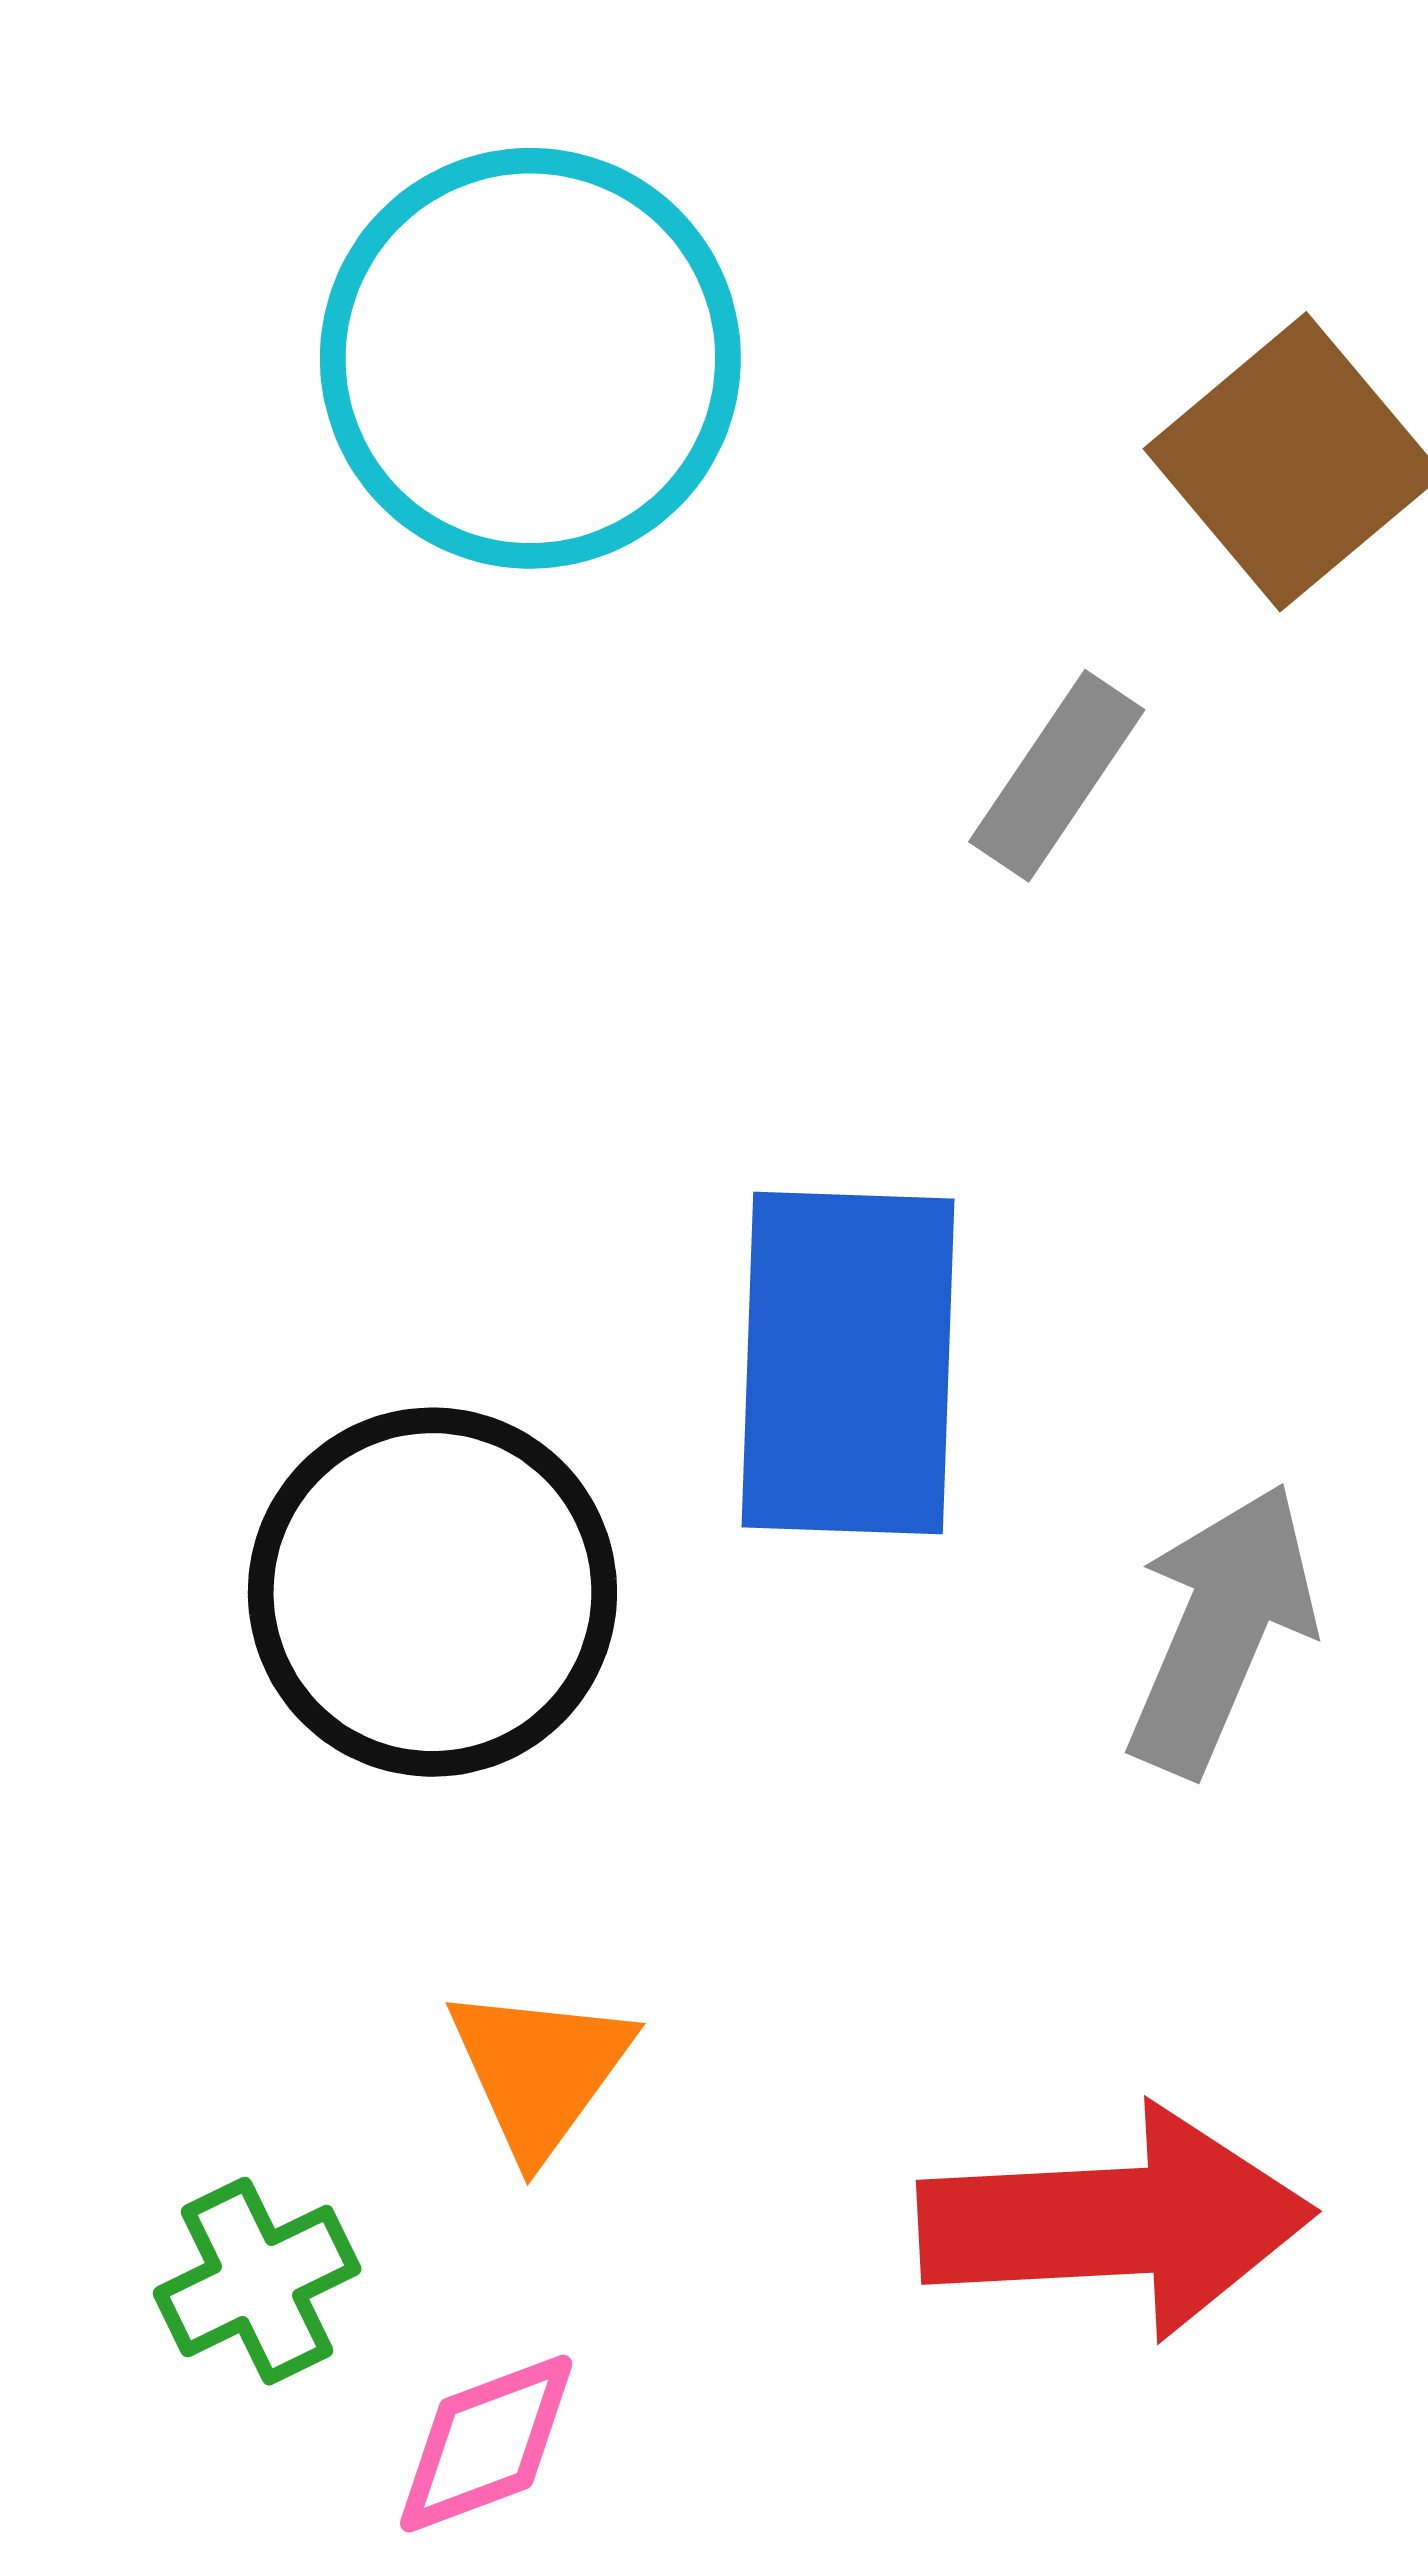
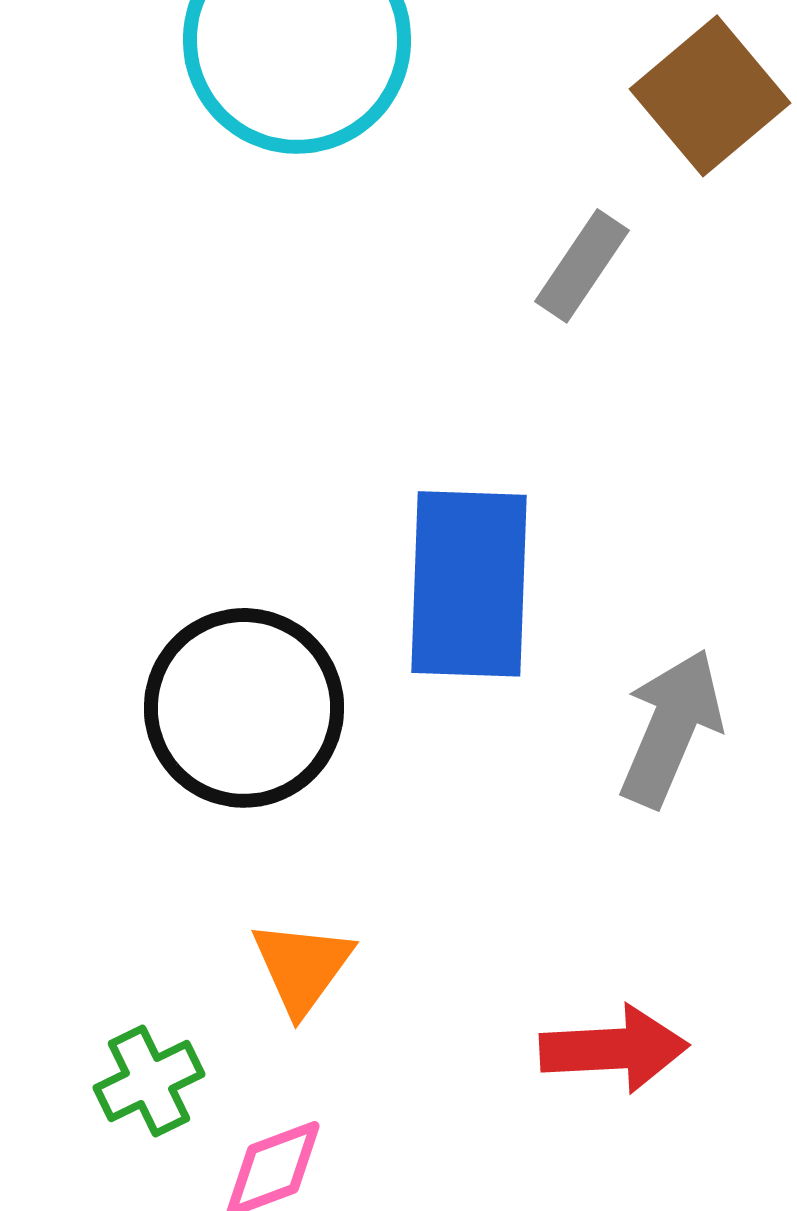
red arrow: (1116, 2222) -> (614, 1049), size x0.7

